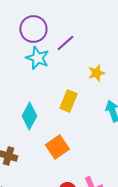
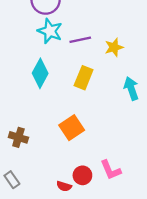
purple line: (65, 43) -> (80, 40), moved, turned 30
cyan diamond: (29, 116) -> (40, 73), moved

